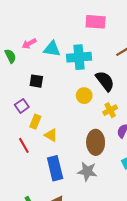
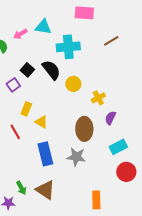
cyan triangle: (52, 49) -> (43, 27), moved
black square: (36, 81) -> (27, 70), turned 32
black semicircle: (105, 81) -> (51, 70), moved
purple square: (22, 106) -> (13, 85), moved

